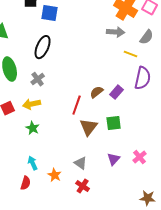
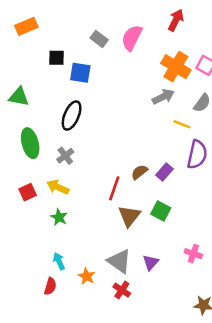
gray arrow: (116, 32) -> (163, 97), turned -30
yellow arrow: (32, 104) -> (58, 187), turned 36
green square: (114, 123) -> (161, 211), turned 35
pink cross: (140, 157) -> (193, 254), turned -32
purple triangle: (114, 159) -> (151, 262), moved
gray triangle: (81, 163) -> (119, 261), size x1.5

